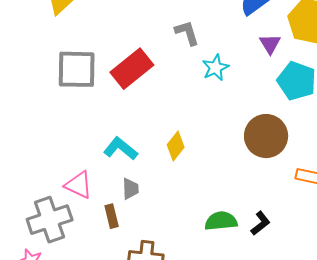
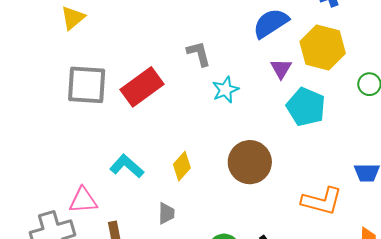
brown circle: (266, 136) -> (250, 162), moved
pink triangle: (79, 185) -> (83, 200), turned -32
gray trapezoid: (130, 189) -> (166, 213), moved

